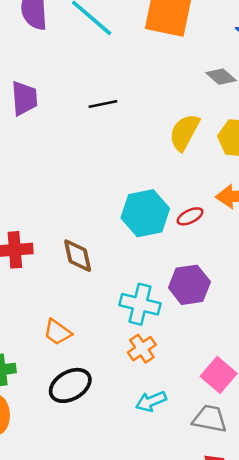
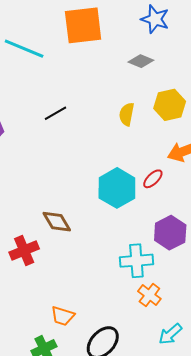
yellow semicircle: (184, 132) -> (127, 114), size x0.7
brown diamond: (78, 256) -> (57, 222), moved
orange trapezoid: (57, 332) -> (63, 316), moved

